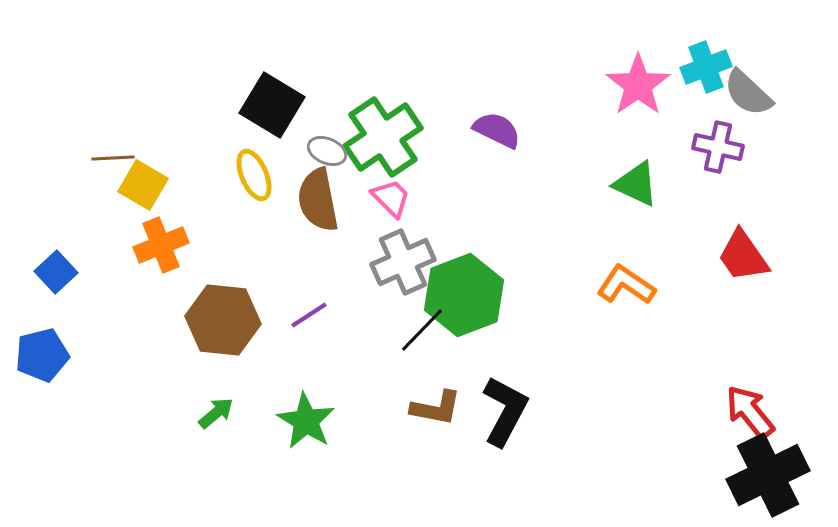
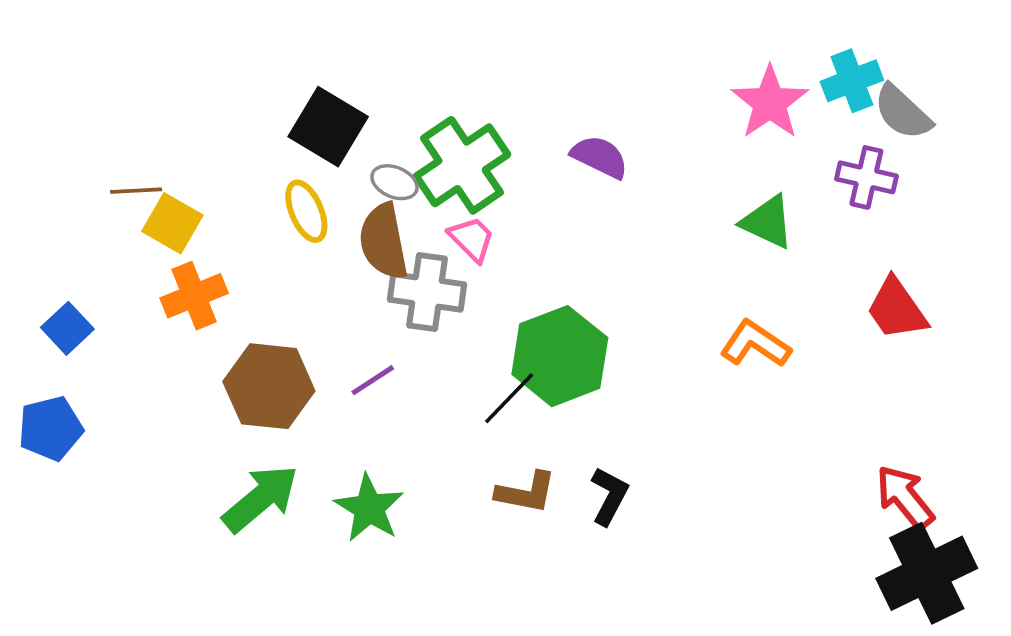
gray cross: (403, 262) -> (427, 292), moved, turned 32
black L-shape: (505, 411) -> (609, 496), size x0.7
green arrow: (216, 413) -> (260, 498), size x1.8

